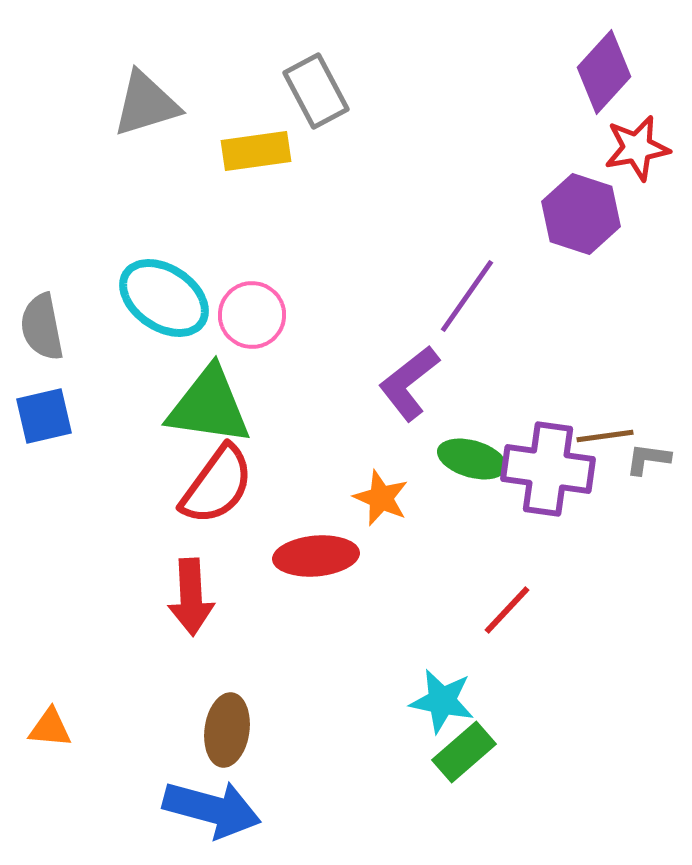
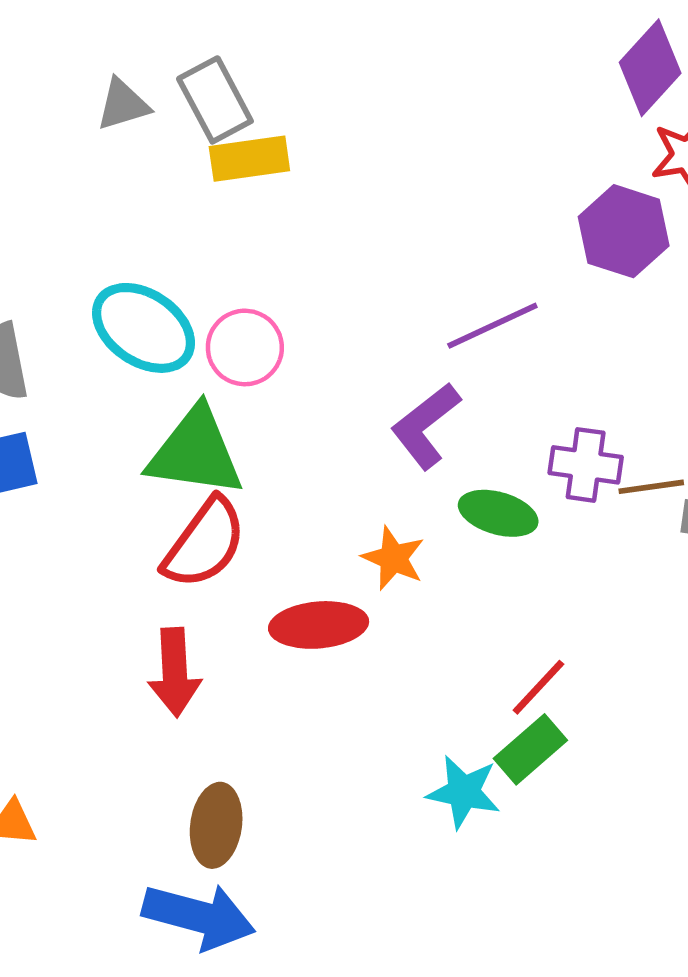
gray rectangle: (316, 91) -> (215, 100), moved
gray triangle: (146, 104) -> (123, 105), size x0.7
purple line: (467, 296) -> (492, 326), turned 30
purple cross: (548, 469) -> (586, 465), moved, size x0.7
green rectangle: (464, 752) -> (530, 749), moved

